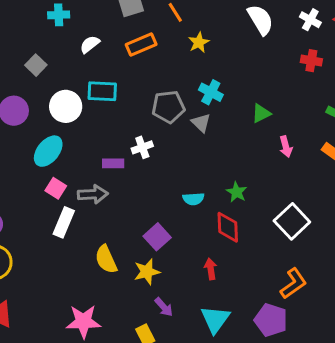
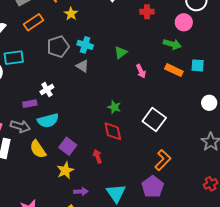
gray pentagon: (168, 107) -> (58, 47), moved
gray arrow: (93, 194) -> (20, 126), turned 30
cyan semicircle: (193, 199) -> (48, 121), moved, size x1.5
yellow semicircle: (106, 259) -> (38, 149), moved
red arrow: (211, 269) -> (97, 156), moved
purple arrow: (164, 307) -> (81, 191), turned -40
purple pentagon: (271, 320) -> (153, 187), turned 30

